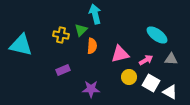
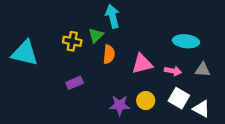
cyan ellipse: (157, 35) -> (186, 41), turned -30
pink arrow: (146, 60) -> (173, 71), turned 40
yellow circle: (129, 77) -> (146, 101), moved
purple star: (91, 89) -> (120, 105), moved

